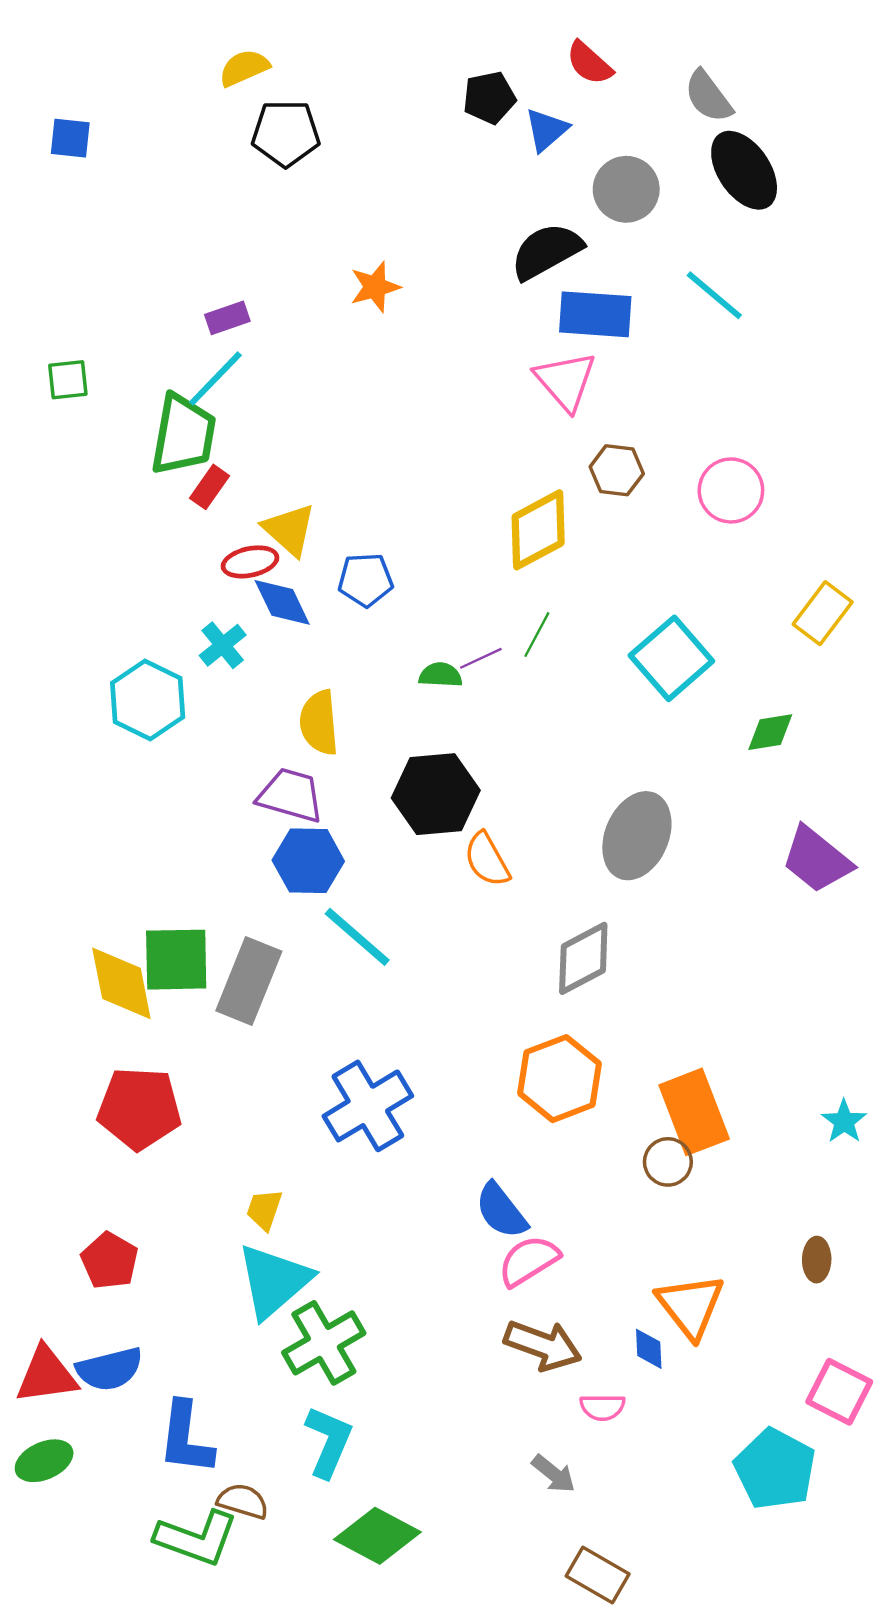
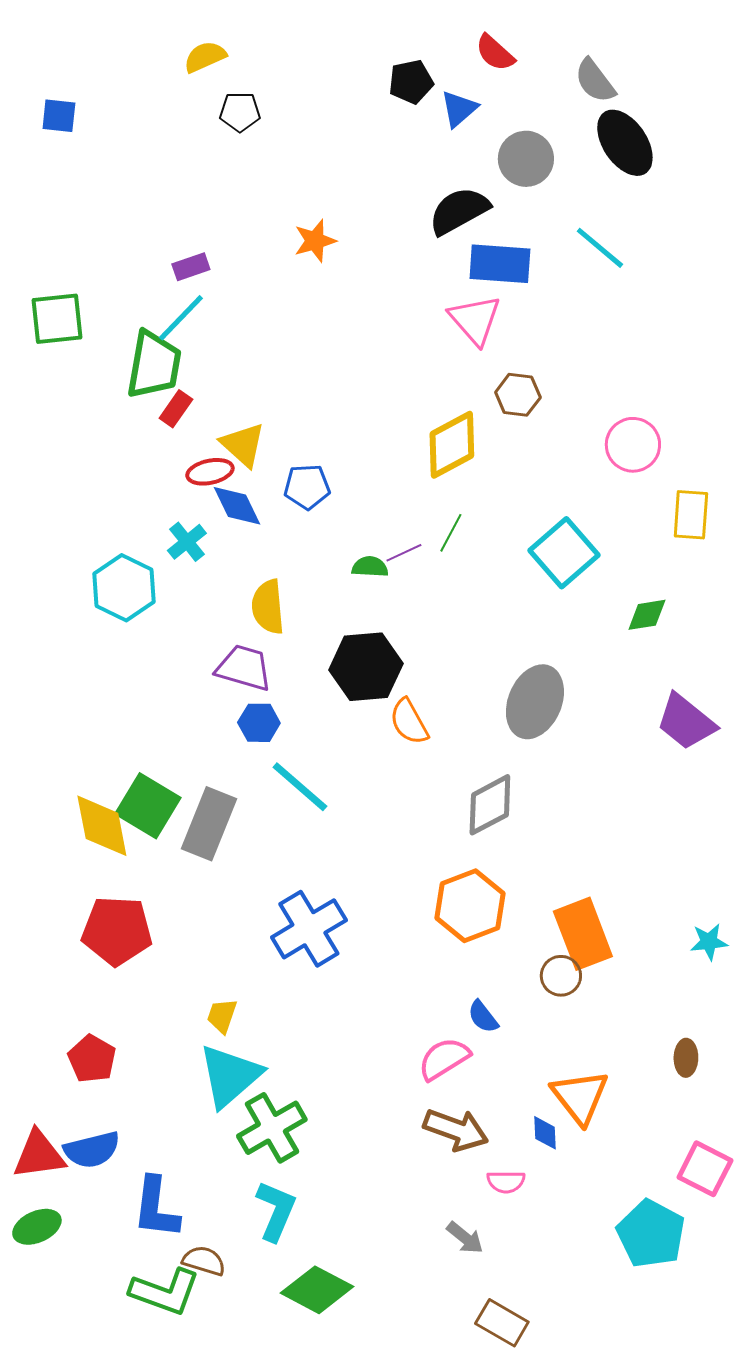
black pentagon: (286, 133) -> (240, 112), size x0.7
green square: (68, 380) -> (57, 319), size x1.5
pink circle: (731, 490) -> (633, 445), moved
yellow rectangle: (823, 613) -> (691, 515), turned -33
blue hexagon: (308, 861) -> (259, 723), size x0.7
green square: (176, 960) -> (148, 806), turned 32
cyan star: (844, 1121) -> (709, 942), turned 30
blue semicircle: (501, 1211) -> (483, 1017), moved, size x0.7

